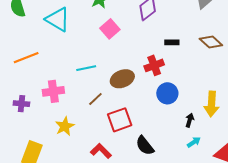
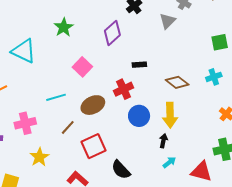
pink square: (110, 29) -> (82, 67), moved
brown diamond: (211, 42) -> (177, 82), moved
yellow arrow: (211, 104) -> (170, 115), moved

